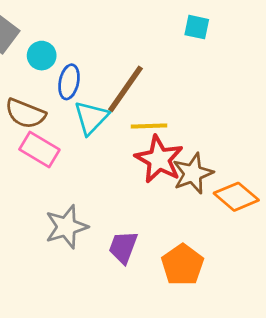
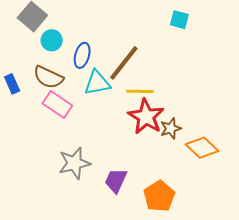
cyan circle: (42, 56) -> (52, 40), moved
cyan triangle: (91, 118) -> (97, 83), turned 32
brown star: (193, 173) -> (171, 128), size x0.7

